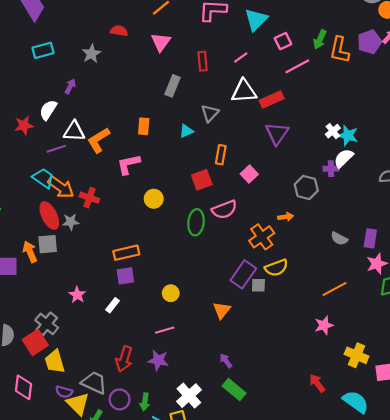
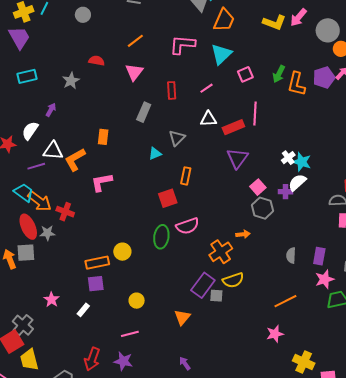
pink line: (297, 66) -> (255, 114), moved, turned -60
white triangle: (244, 91) -> (208, 119), size x0.7
orange rectangle: (144, 126) -> (103, 137), moved
pink square: (249, 174) -> (258, 187), moved
yellow circle: (154, 199) -> (122, 252), moved
gray semicircle: (339, 239) -> (291, 255), turned 63

